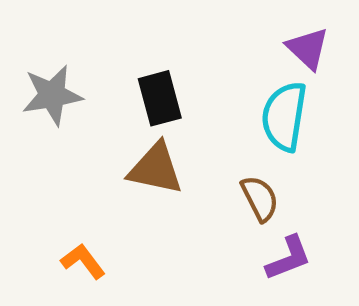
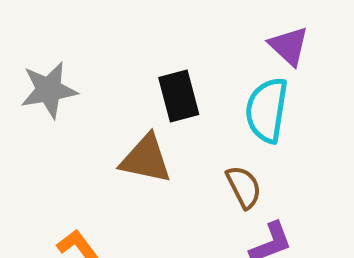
black rectangle: (160, 98) -> (179, 96), moved

